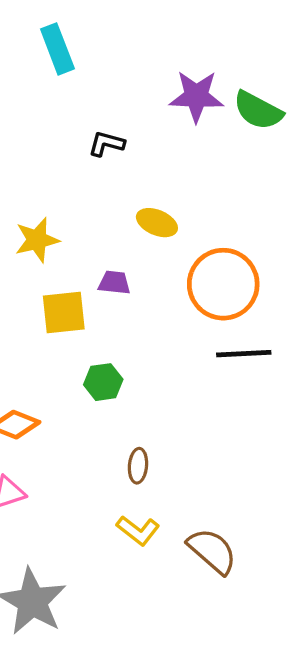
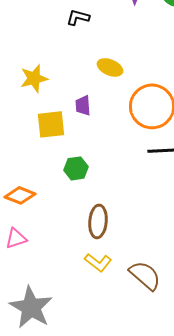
purple trapezoid: (114, 283) -> (83, 105), turned -100
brown ellipse: (138, 466) -> (98, 221), size x1.5

